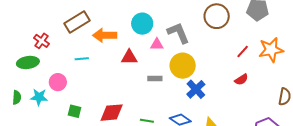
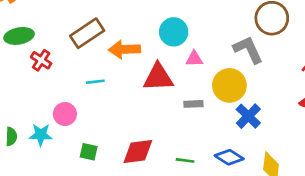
gray L-shape: (178, 33) -> (248, 50), moved
red triangle: (129, 57) -> (158, 77), size x1.4
green ellipse: (28, 62) -> (19, 36), moved

